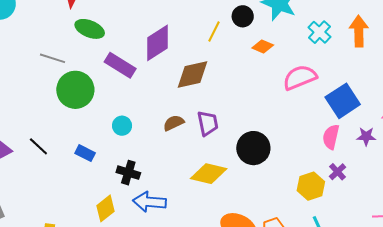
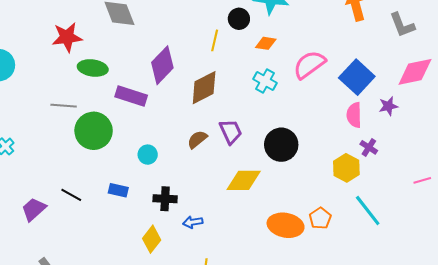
cyan cross: (319, 32) -> (265, 81), moved
blue arrow: (149, 202) -> (193, 222), size x0.6

